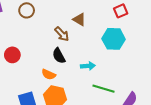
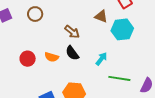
brown triangle: (79, 19) -> (101, 16), moved
cyan arrow: (88, 66) -> (101, 59), turned -40
orange semicircle: (49, 74) -> (52, 57), moved

